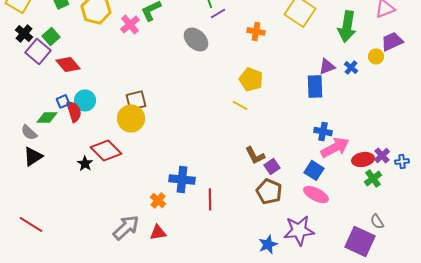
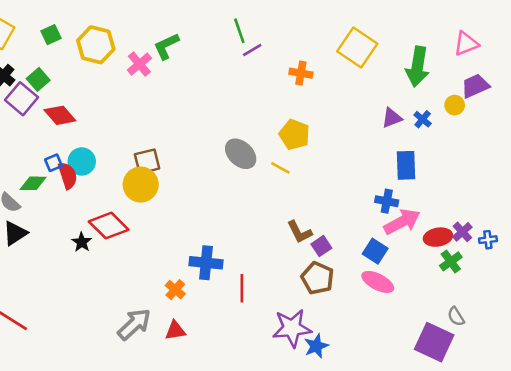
gray ellipse: (196, 39) -> (241, 154), moved
blue rectangle: (315, 86) -> (406, 165), moved
purple star: (299, 230) -> (292, 328), moved

